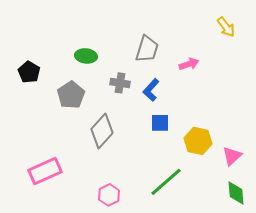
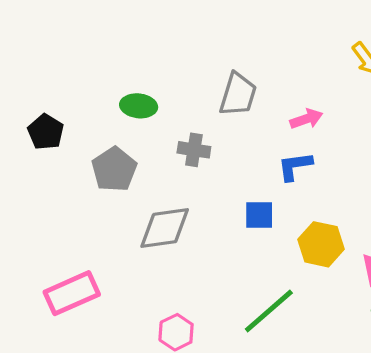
blue L-shape: (151, 90) -> (295, 166), moved, turned 40
gray diamond: (102, 131) -> (165, 228), turned 40

